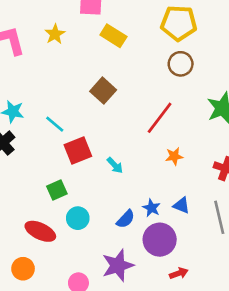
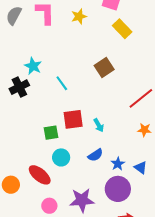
red square: (78, 151) -> (73, 119), moved
blue semicircle: (126, 219) -> (95, 155), moved
red ellipse: (40, 231) -> (40, 175), moved

